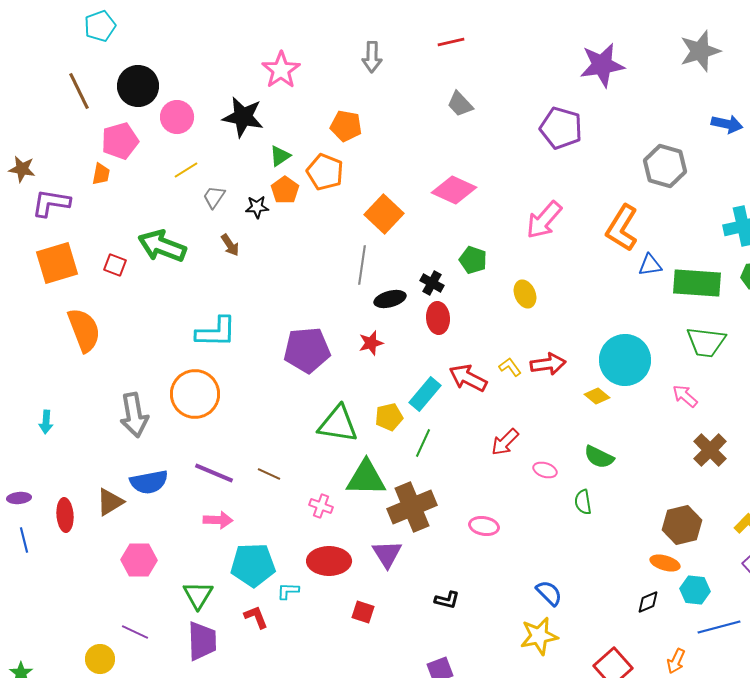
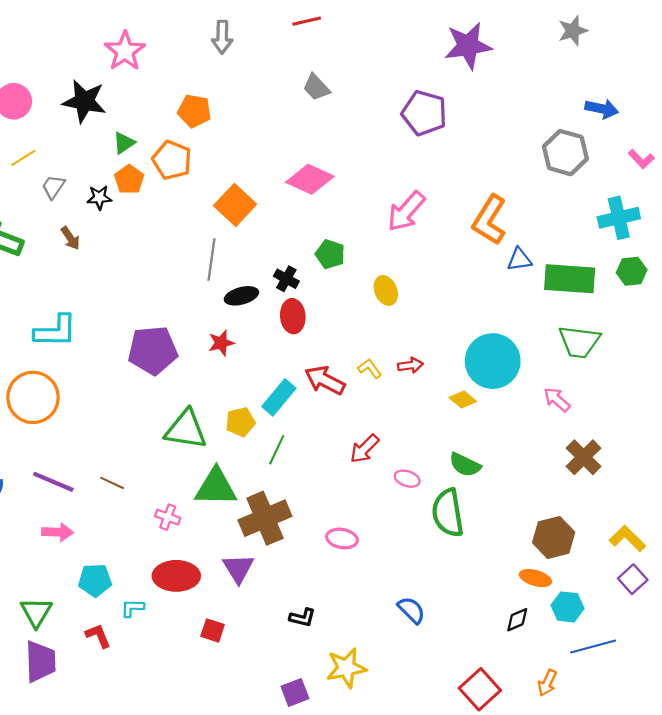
gray star: (700, 51) -> (573, 31), size x0.7
gray hexagon: (665, 166) -> (565, 153), moved
red arrow: (548, 364) -> (410, 365), size x0.7
green semicircle: (583, 502) -> (448, 513), size x1.8
cyan pentagon: (253, 565) -> (95, 580), size x0.7
yellow star: (539, 636) -> (346, 668), moved

